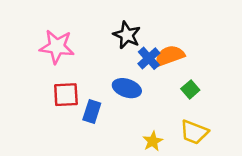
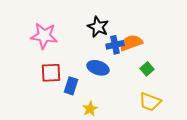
blue cross: (149, 58) -> (115, 45), turned 30
yellow star: (153, 141) -> (90, 109), moved

